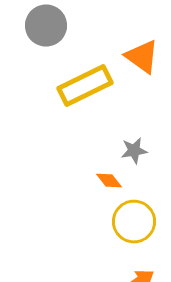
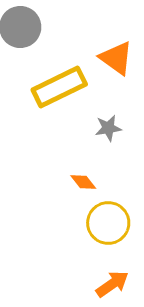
gray star: (134, 151) -> (108, 128), moved

